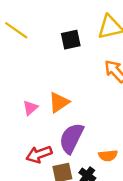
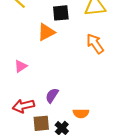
orange triangle: (59, 102) -> (46, 32), moved
purple semicircle: (71, 138) -> (52, 95), size x0.6

